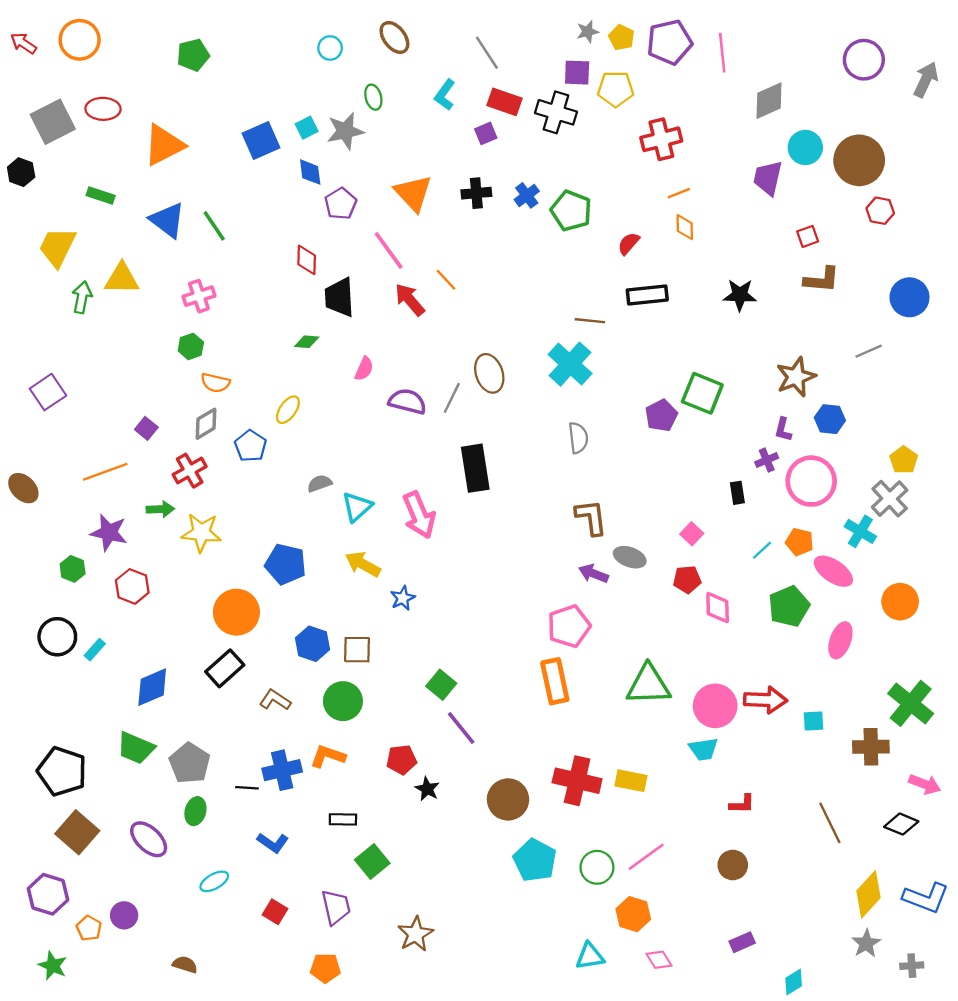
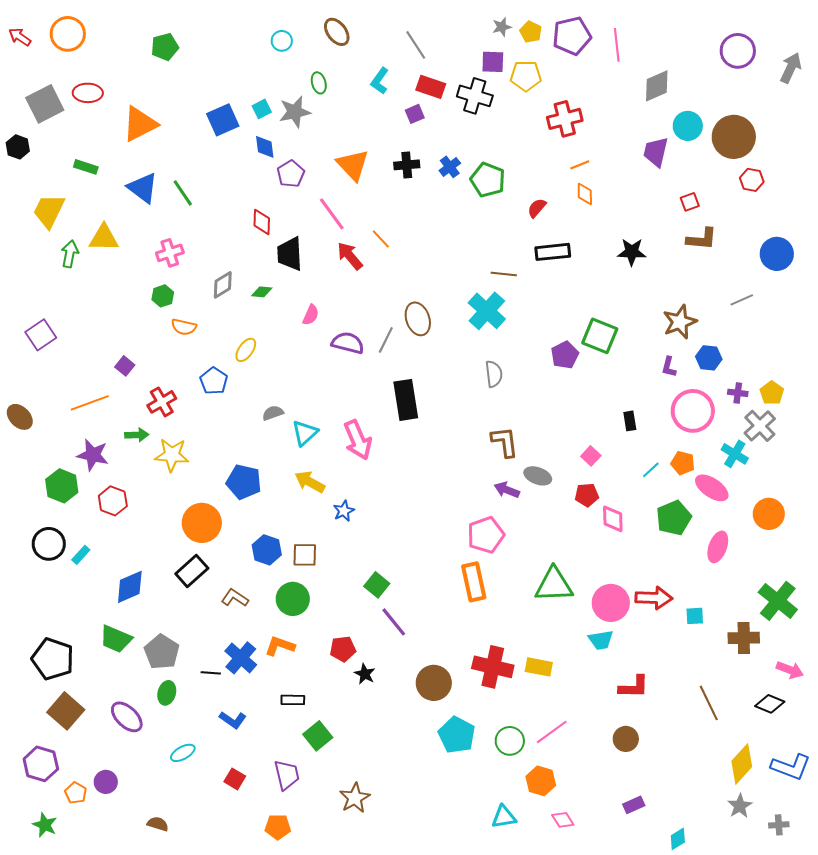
gray diamond: (206, 424) -> (223, 285), moved
purple cross: (767, 460) -> (738, 393), moved, turned 30
green hexagon: (73, 569) -> (62, 486), size x1.5
blue cross: (282, 770) -> (241, 658), turned -36
red L-shape: (742, 804) -> (634, 687), size x1.4

